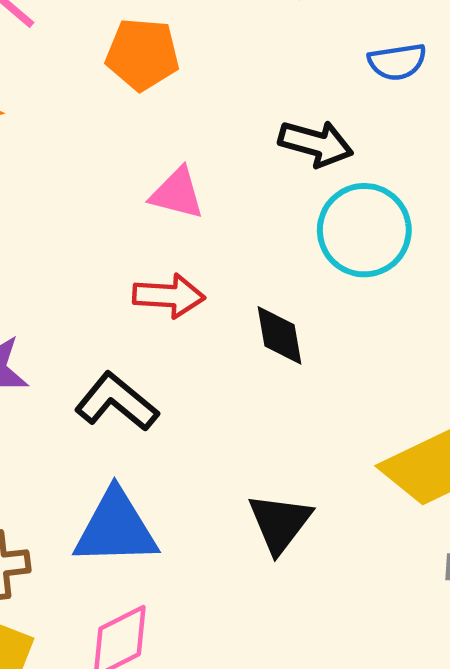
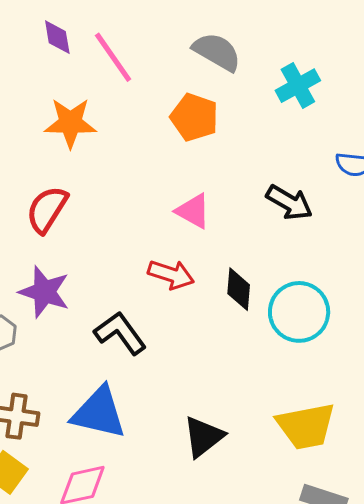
cyan circle: (364, 230) -> (299, 312), moved
black diamond: (280, 335) -> (239, 289), moved

